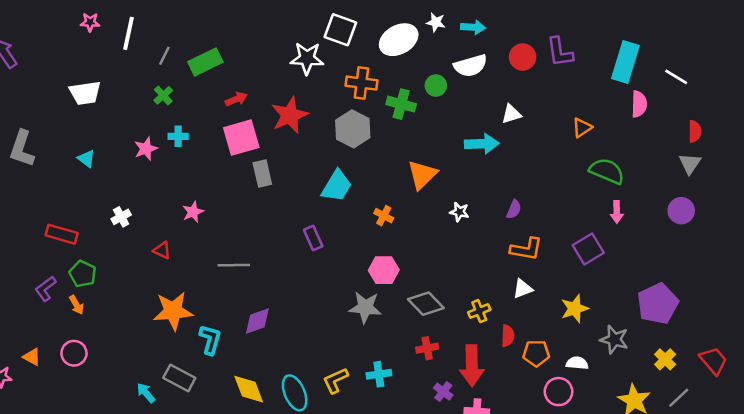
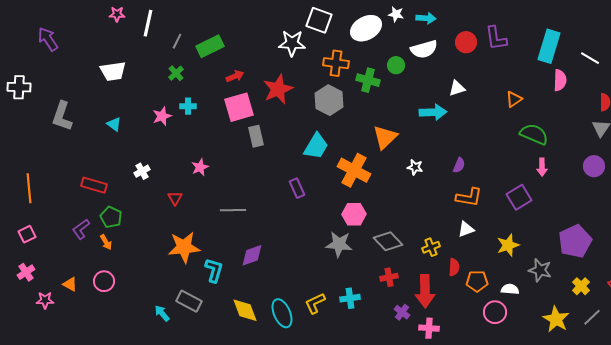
orange cross: (384, 216) -> (354, 170), size x2.0
red triangle: (162, 250) -> (175, 198), turned 35

